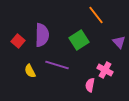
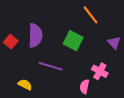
green square: (79, 40) -> (73, 41), turned -30
yellow semicircle: (30, 71) -> (25, 85), moved, turned 144

